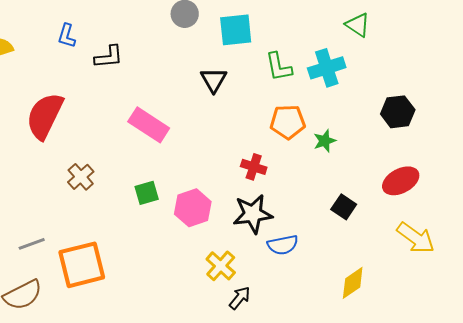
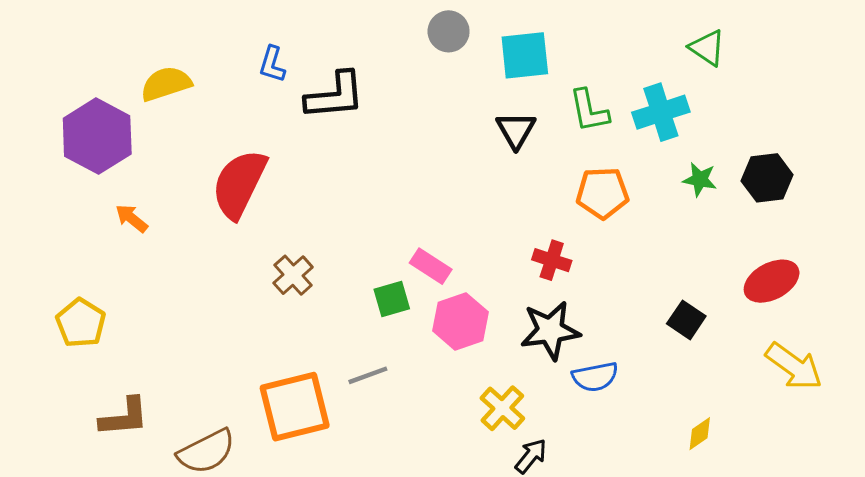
black L-shape: (109, 57) -> (335, 96), size x1.4
black triangle: (214, 80) -> (516, 130), moved
pink rectangle: (149, 125) -> (431, 266), moved, size x0.7
green star: (325, 141) -> (700, 179), moved, turned 30
gray line: (32, 244) -> (368, 375), moved
yellow diamond: (353, 283) -> (700, 434), size x0.7

